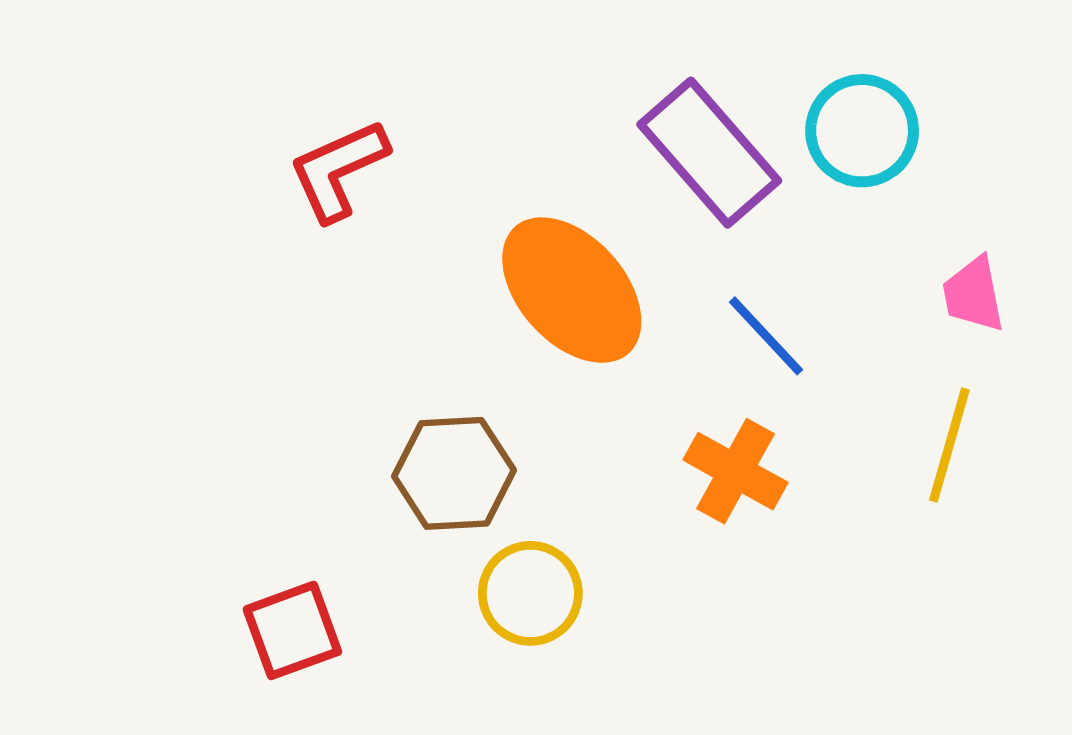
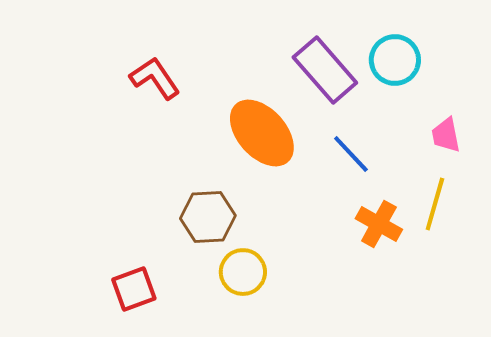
red L-shape: (338, 170) -> (155, 78), turned 80
orange cross: (735, 471) -> (379, 224), moved

